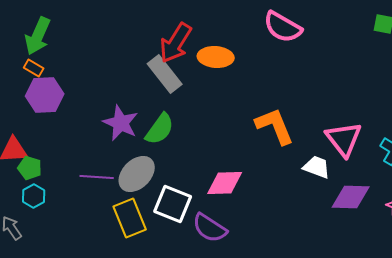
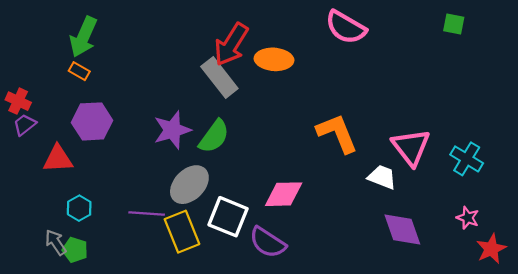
purple hexagon: (45, 95) -> (92, 121), moved
purple star: (121, 123) -> (172, 130), turned 30
green pentagon: (30, 168) -> (75, 250), moved
purple line: (97, 177) -> (147, 213), moved
purple diamond: (351, 197) -> (402, 230), moved, turned 69

